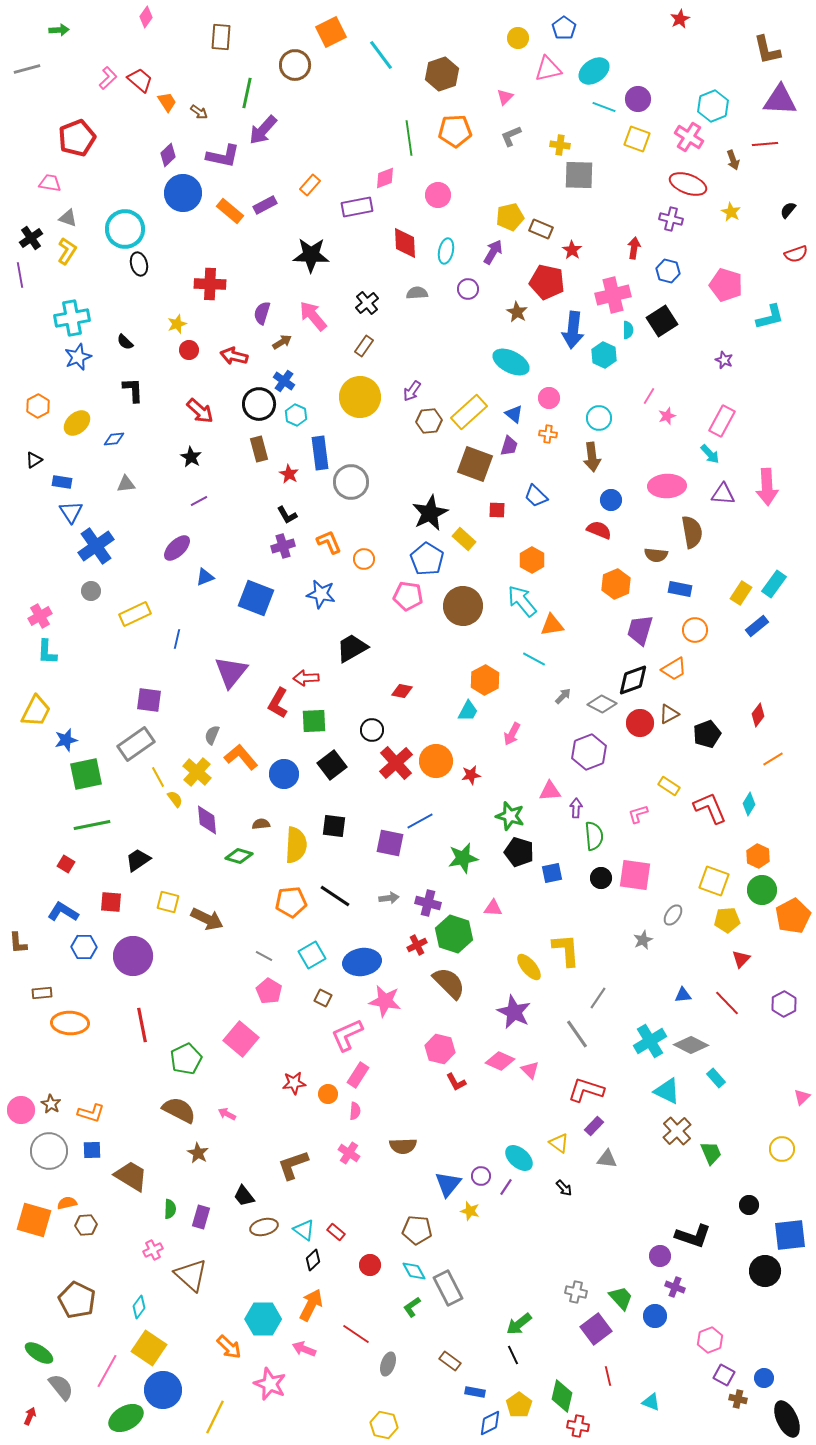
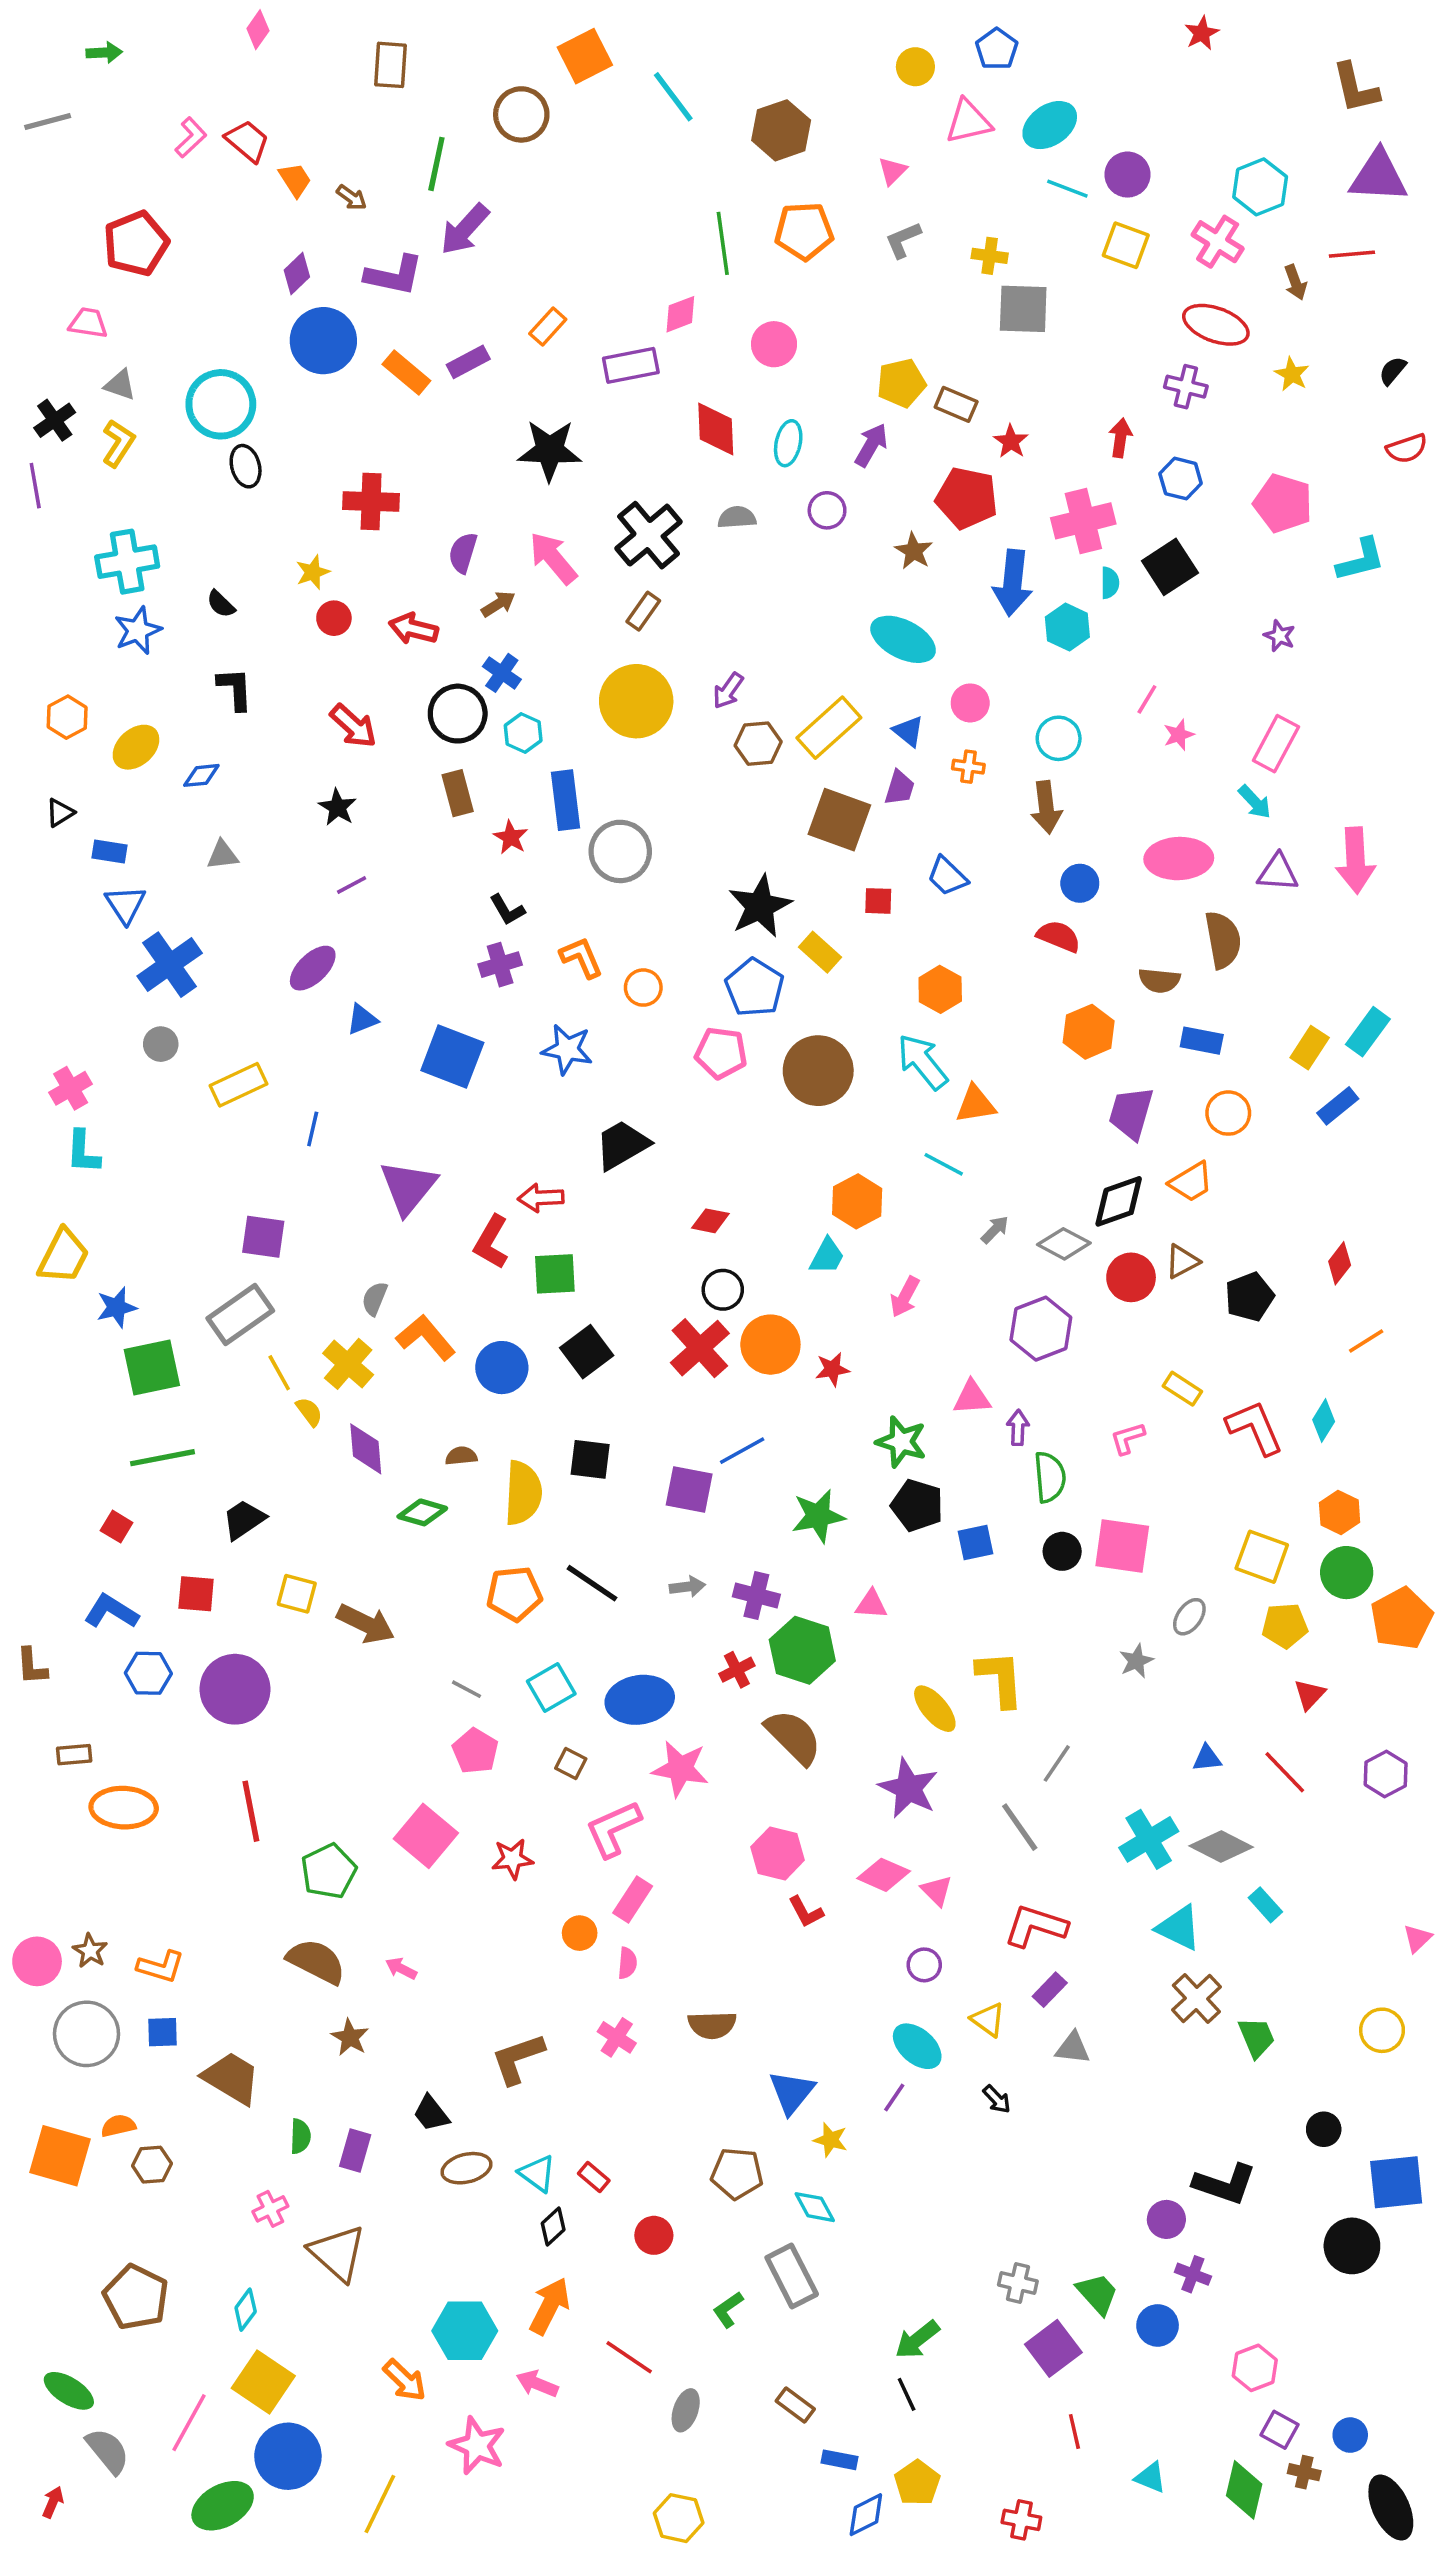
black cross: (367, 303) -> (649, 535), size x1.6
black circle: (372, 730) -> (723, 1290), moved
red star: (294, 1083) -> (512, 1859), moved
purple circle: (481, 1176) -> (924, 1965), moved
cyan diamond: (414, 1271) -> (815, 2207), moved
green diamond: (562, 1396) -> (1244, 2490), moved

